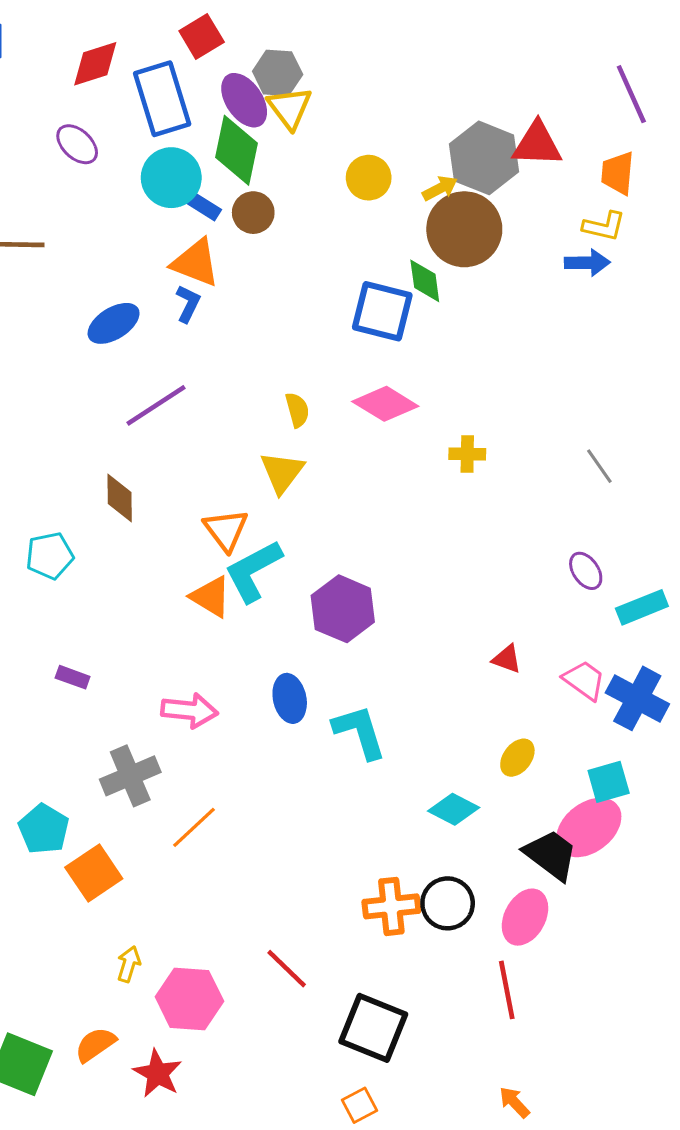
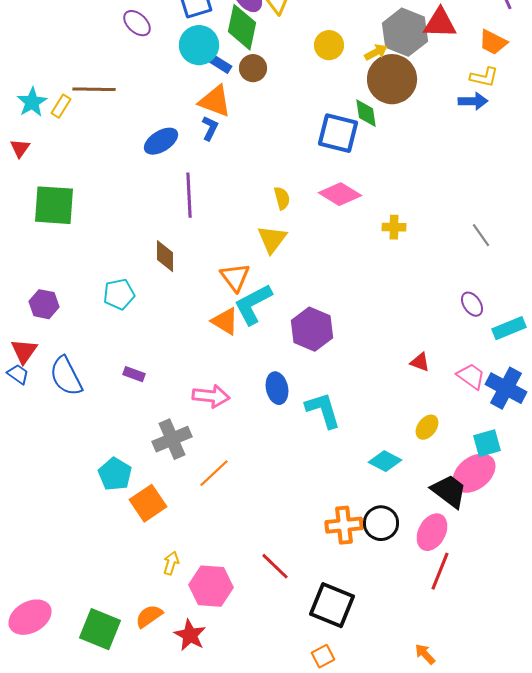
orange trapezoid: (618, 173) -> (493, 42), turned -68
purple line: (156, 405) -> (189, 195), turned -60
red line: (507, 990) -> (440, 571), moved, turned 33

